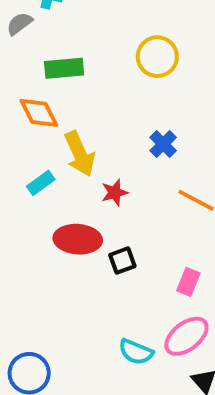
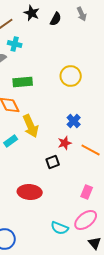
red star: (115, 193) -> (65, 143), moved
red ellipse: (78, 239) -> (30, 192), moved
black square: (122, 261) -> (53, 162), moved

